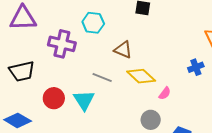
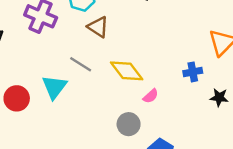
brown triangle: (123, 50) -> (98, 27), moved
red circle: (54, 98) -> (17, 98), moved

